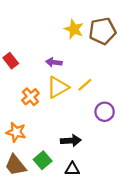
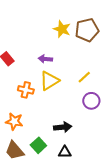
yellow line: (85, 85) -> (84, 77), moved
orange cross: (30, 97) -> (26, 90), turned -35

